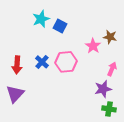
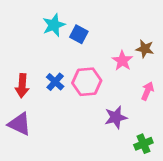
purple star: (103, 89) -> (116, 117), moved
purple triangle: (15, 94) -> (20, 124), turned -48
green cross: (109, 109) -> (143, 144), turned -32

